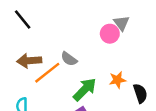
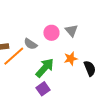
gray triangle: (121, 23) -> (71, 31), moved
pink circle: (110, 34) -> (51, 33), moved

